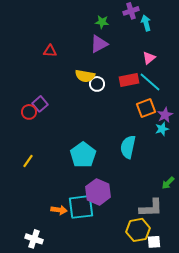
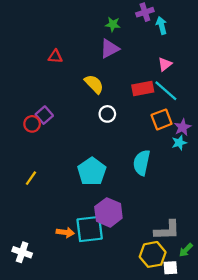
yellow semicircle: (85, 76) -> (94, 84), turned -144
white circle: (97, 84) -> (107, 114), moved
green arrow: (168, 183) -> (186, 250), moved
white cross: (34, 239) -> (22, 252), moved

